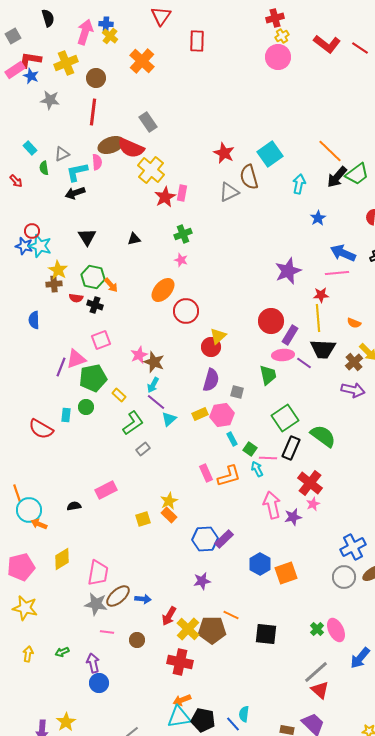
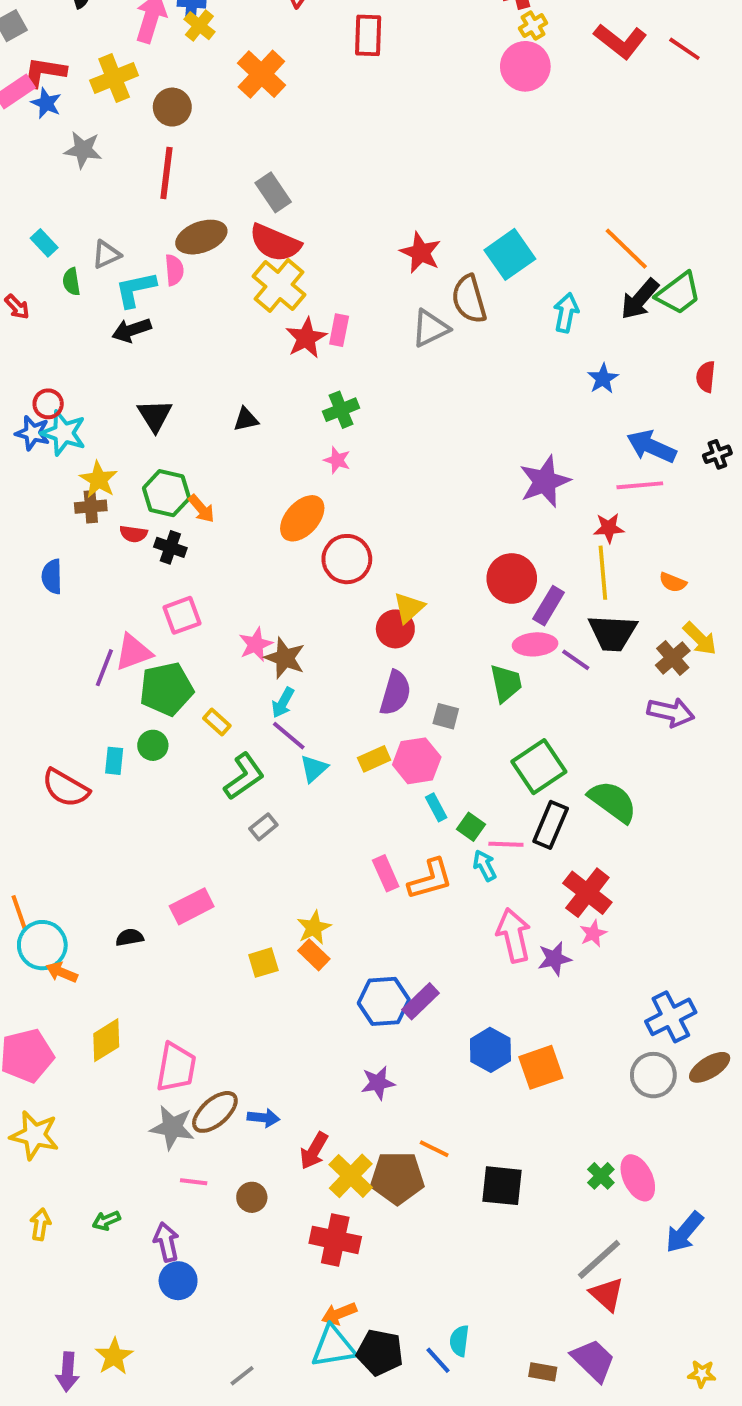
red semicircle: (131, 148) -> (275, 243), moved

